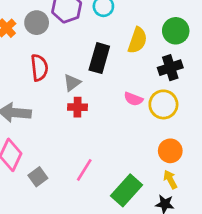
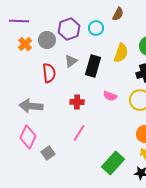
gray triangle: (72, 83) -> (71, 61), moved
pink semicircle: (133, 99) -> (110, 96), moved
pink line: (84, 170) -> (79, 133), moved

